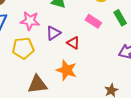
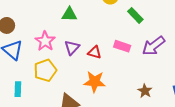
pink star: (30, 21) -> (45, 41), turned -30
pink rectangle: (93, 21) -> (122, 46), moved

